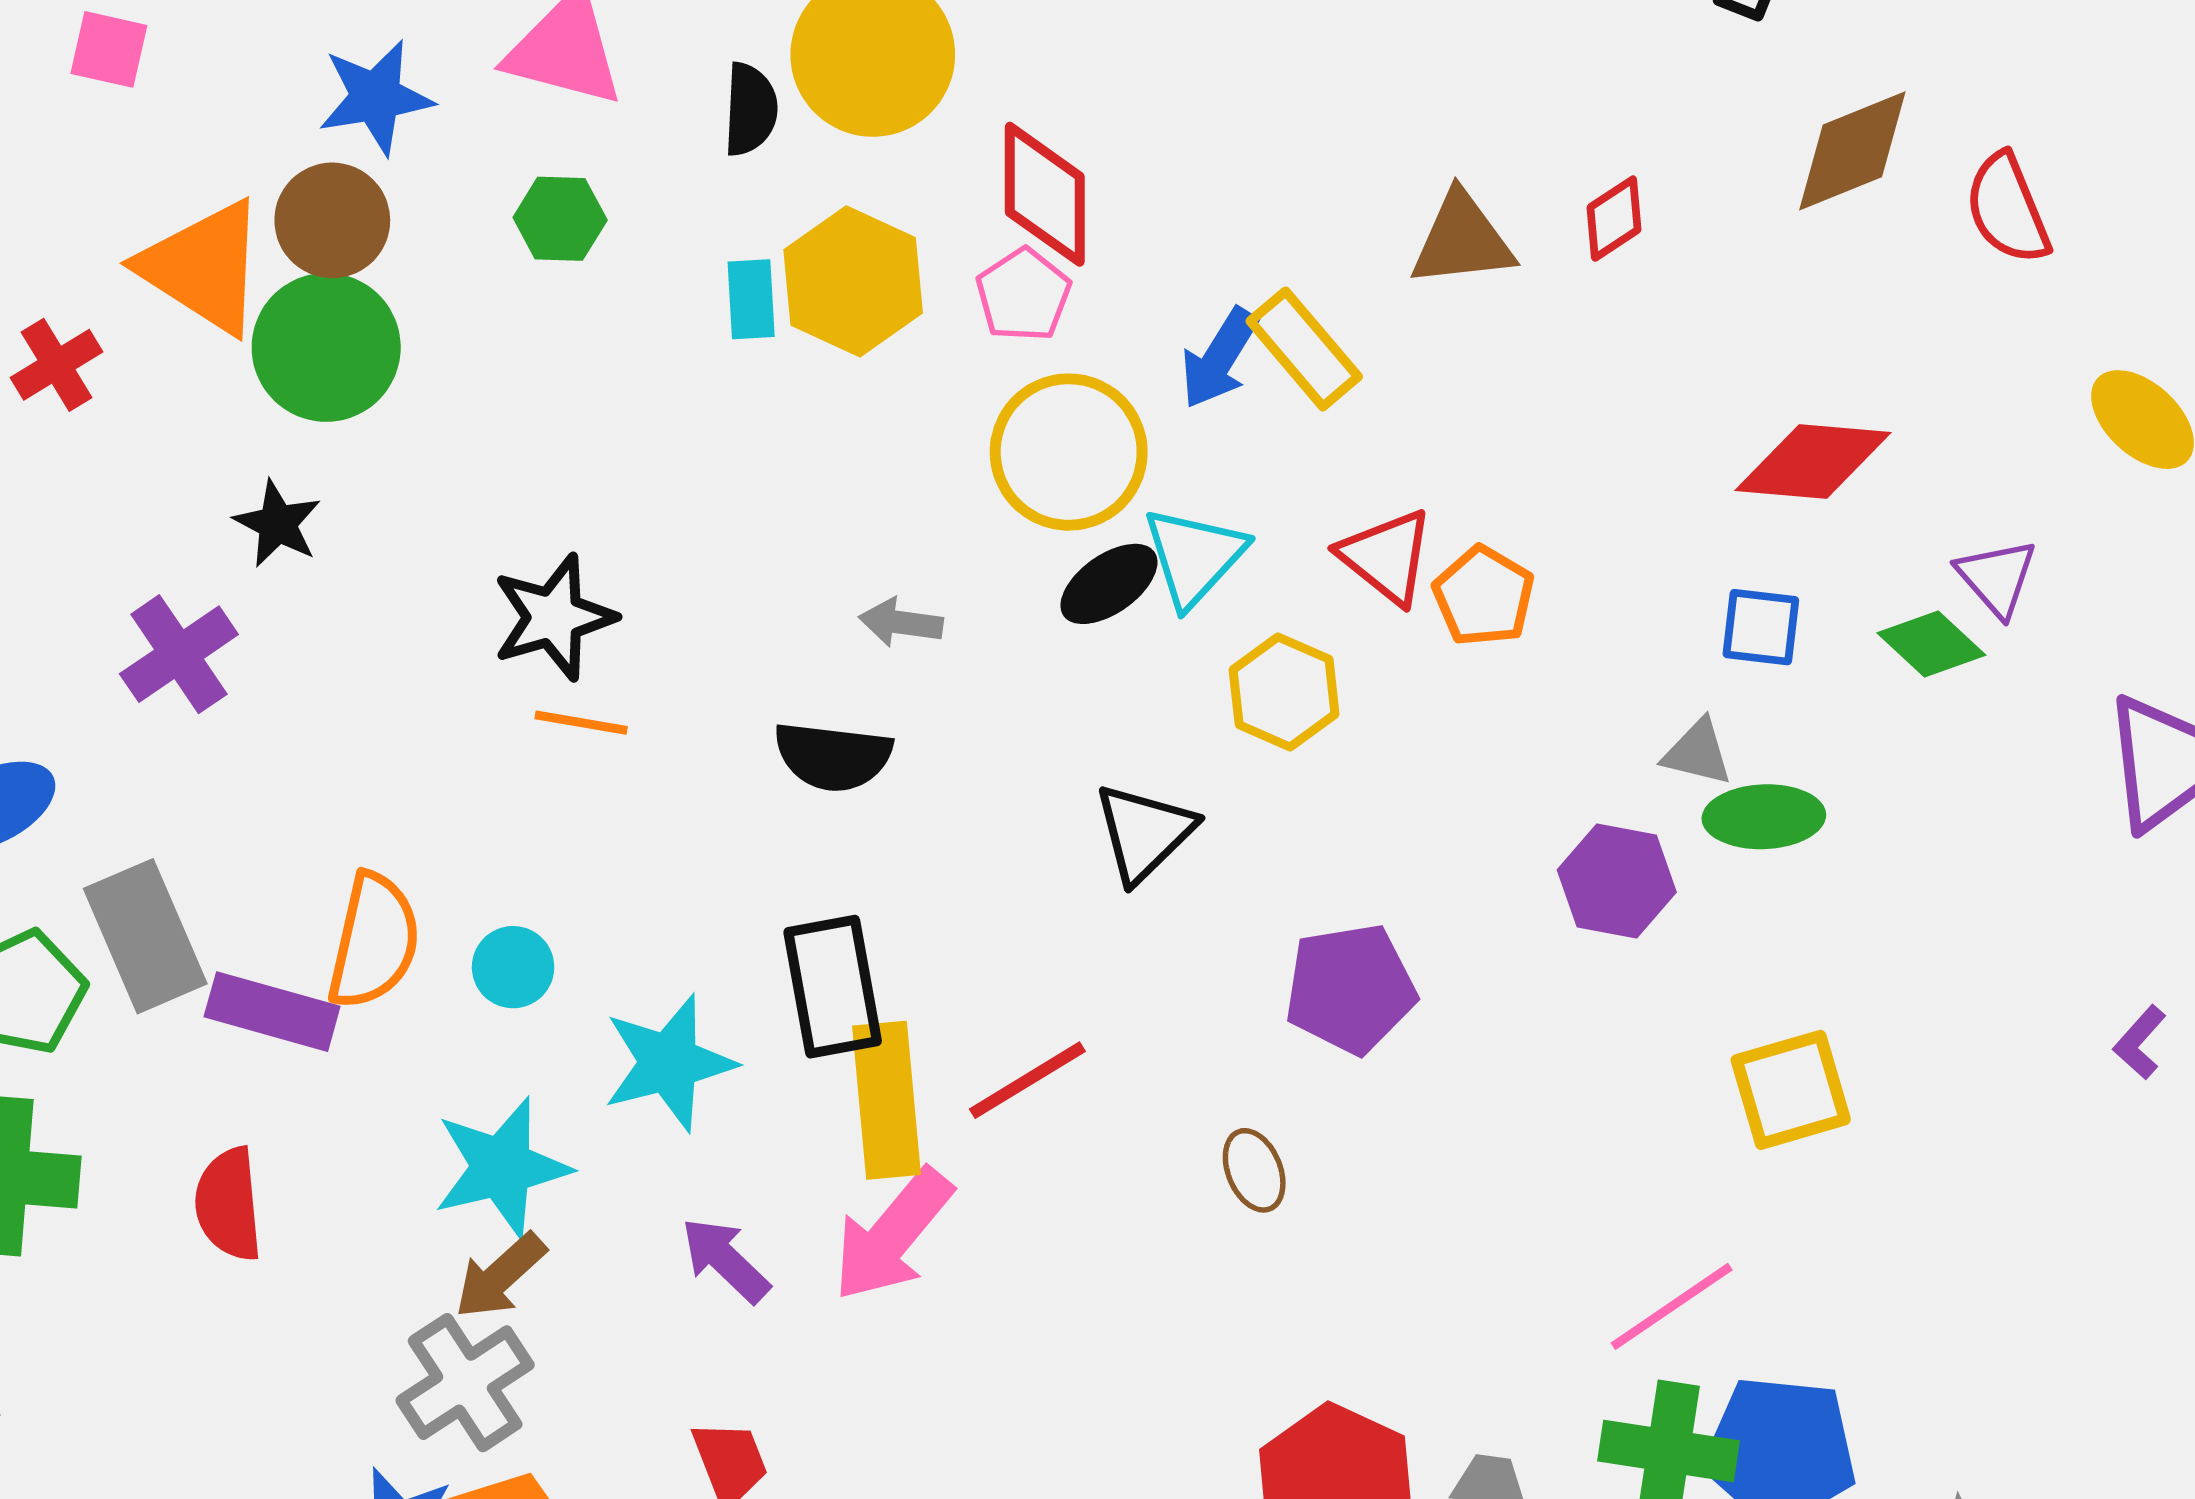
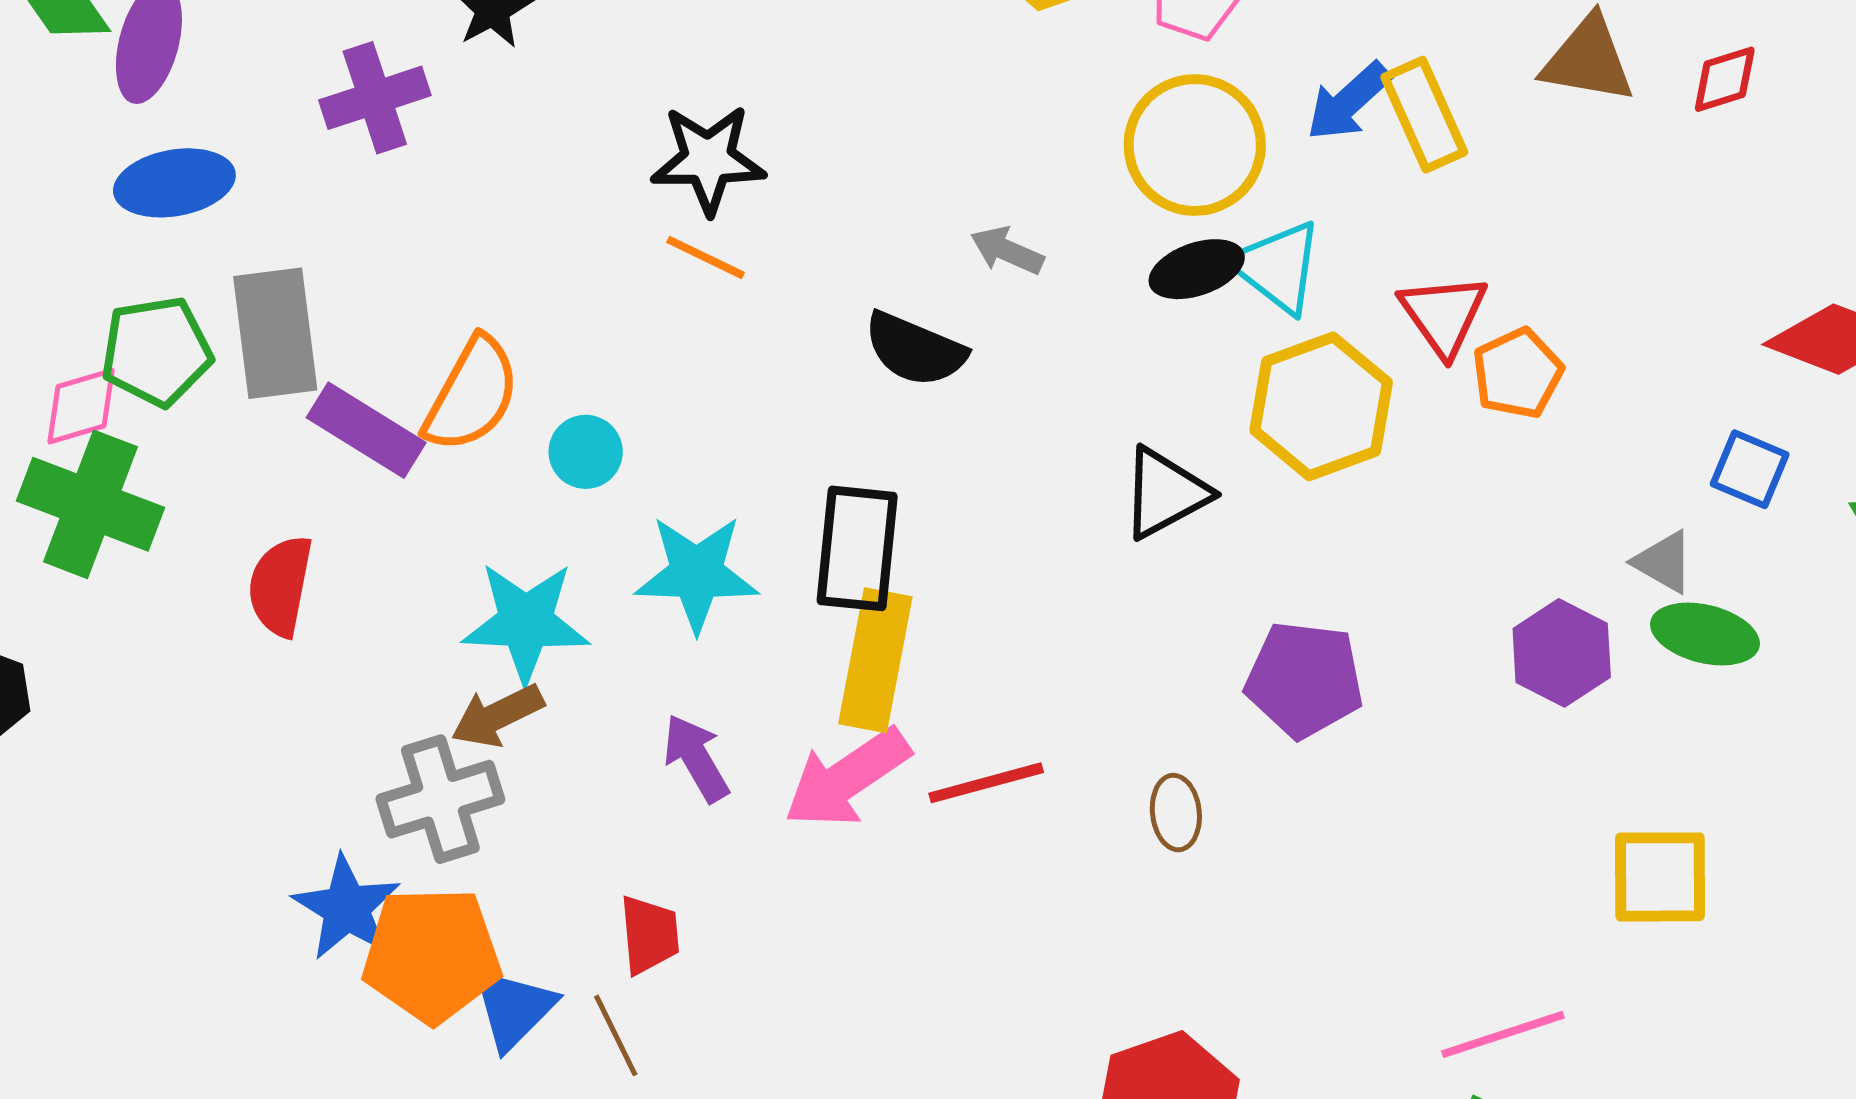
cyan triangle: (1194, 557) -> (1277, 267), turned -51
yellow hexagon: (1284, 692) -> (1321, 406), size x1.4
red line: (1027, 1080) -> (986, 783), moved

